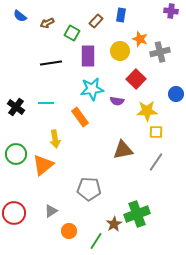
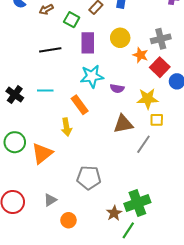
orange star: (140, 39) -> (140, 55), moved
red square: (136, 79) -> (160, 67), moved
yellow arrow: (55, 139) -> (66, 127), moved
brown triangle: (123, 150) -> (123, 124), moved
gray line: (156, 162) -> (143, 144), moved
green line: (96, 241) -> (128, 230), moved

